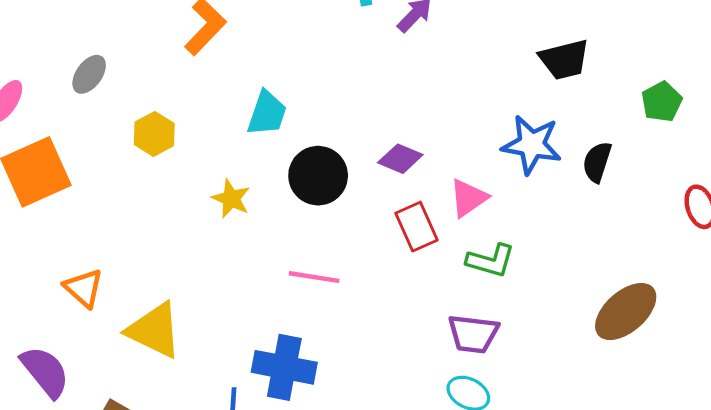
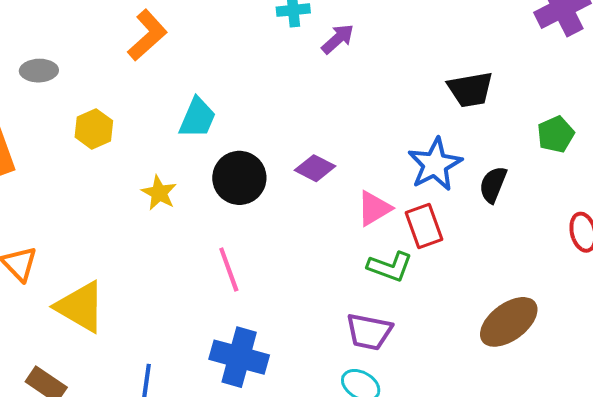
gray ellipse: (89, 74) -> (39, 71), turned 48
blue star: (532, 145) -> (435, 164), turned 30
red rectangle: (417, 227) -> (424, 226), moved
pink line: (314, 277) -> (229, 270), turned 57
blue cross: (284, 367) -> (239, 357), moved

